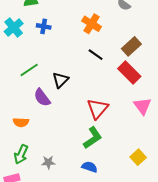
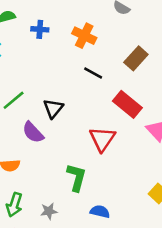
blue cross: (44, 26) -> (40, 29), moved
red rectangle: (129, 72) -> (127, 104), moved
green L-shape: (93, 138) -> (77, 177), moved, turned -35

